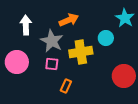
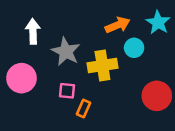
orange arrow: (69, 20) -> (118, 25), moved
pink square: (52, 64) -> (67, 91), moved

